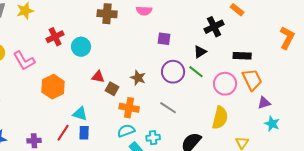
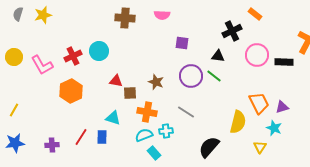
red cross: (55, 37) -> (73, 56), moved
black triangle: (200, 52) -> (218, 56), turned 40
black rectangle: (242, 56) -> (284, 62), moved
orange trapezoid: (252, 80) -> (259, 103), moved
pink circle: (225, 84) -> (257, 55), moved
brown square: (112, 89) -> (130, 93), turned -32
cyan triangle: (80, 114) -> (113, 118), moved
cyan star: (272, 124) -> (274, 128), moved
cyan cross: (153, 138) -> (166, 131), moved

